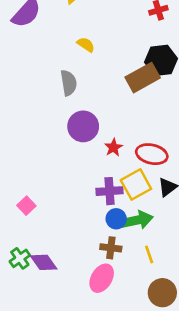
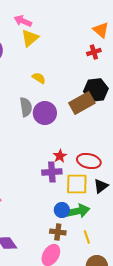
purple circle: (83, 126) -> (45, 113), moved
yellow square: (136, 184) -> (77, 184), turned 30
purple cross: (110, 191) -> (52, 172), moved

